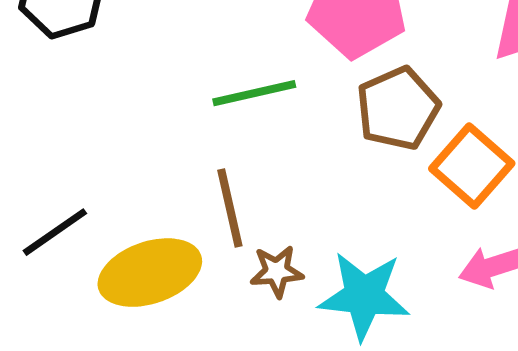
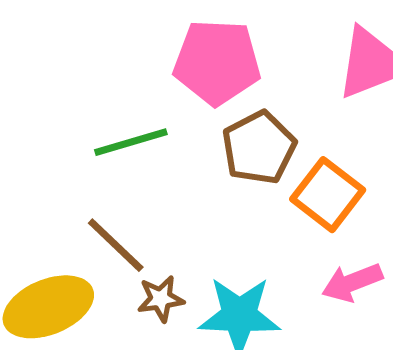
brown line: (230, 208) -> (116, 245), turned -30

